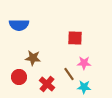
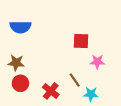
brown star: (33, 58) -> (16, 63), moved
pink star: (84, 63) -> (97, 62), moved

